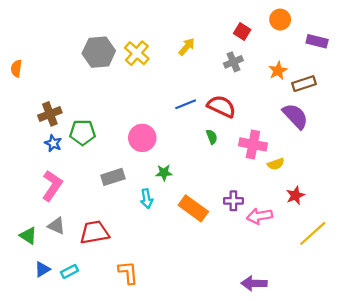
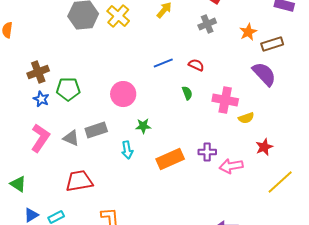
red semicircle: (221, 106) -> (196, 65), size x0.6
orange rectangle: (193, 208) -> (170, 159), turned -60
gray triangle: (56, 226) -> (71, 138), moved

